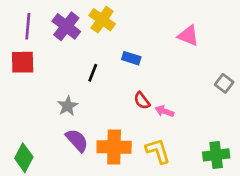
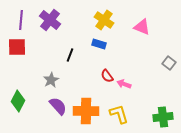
yellow cross: (102, 20) -> (104, 20), moved
green diamond: (24, 158) -> (18, 101), moved

